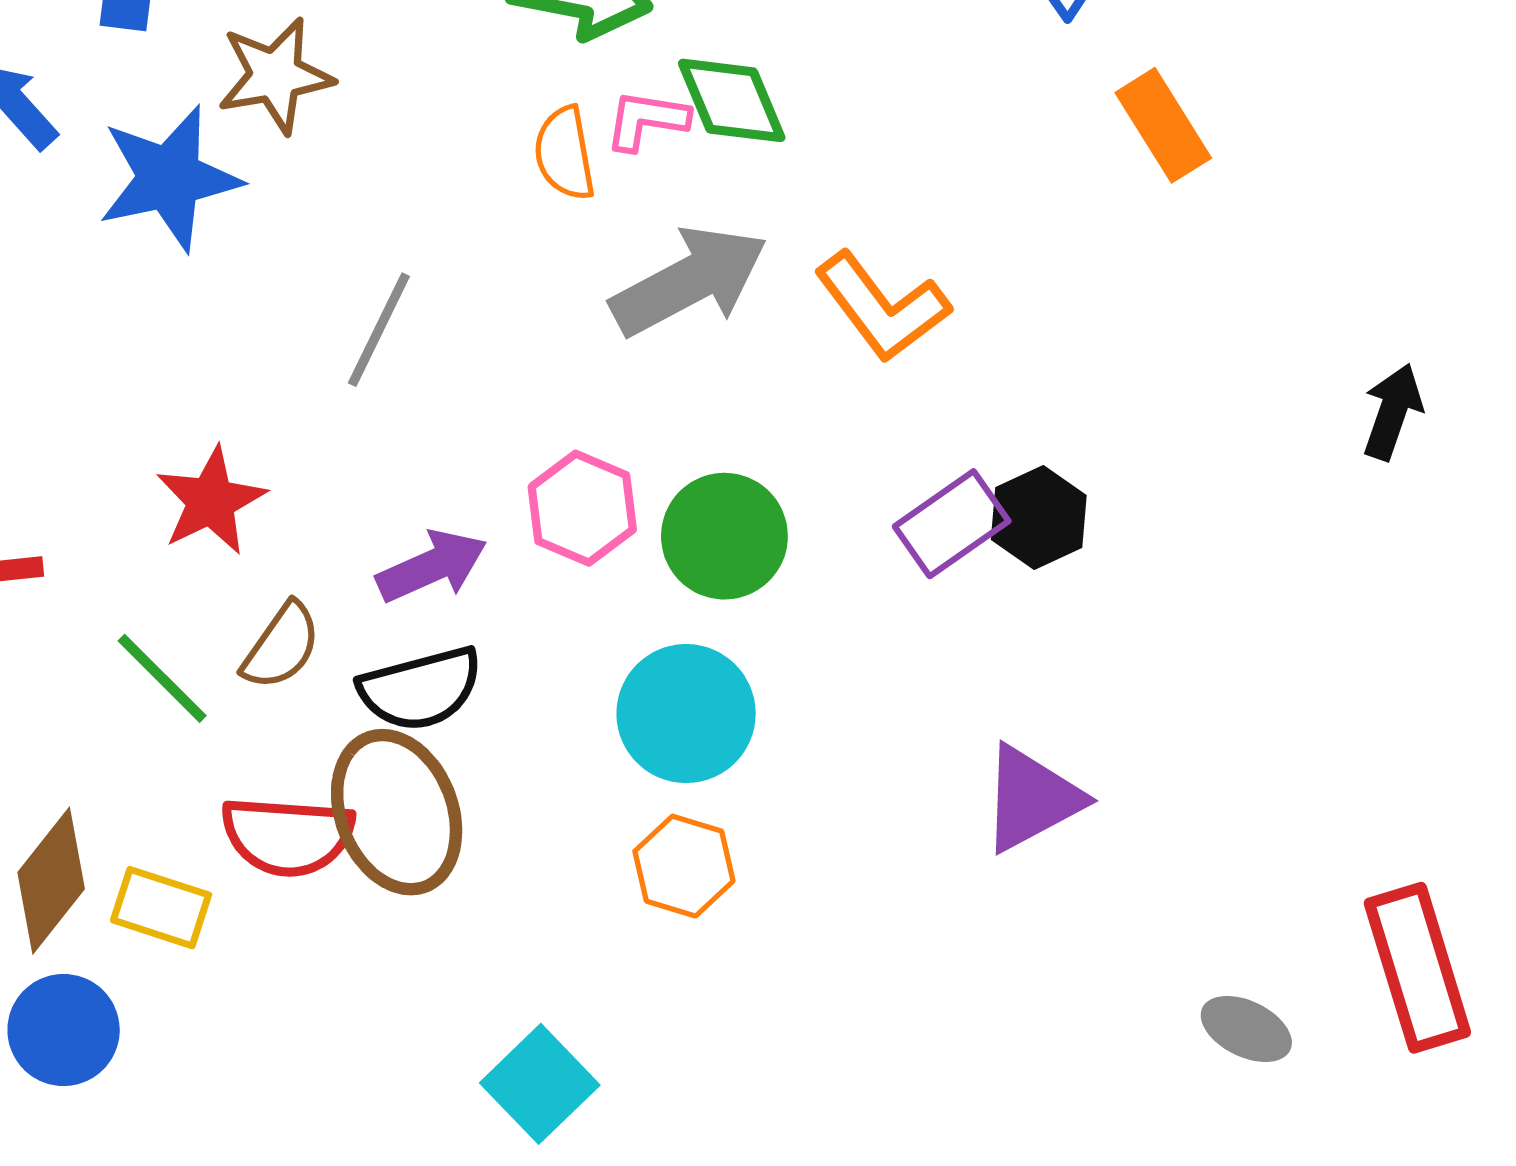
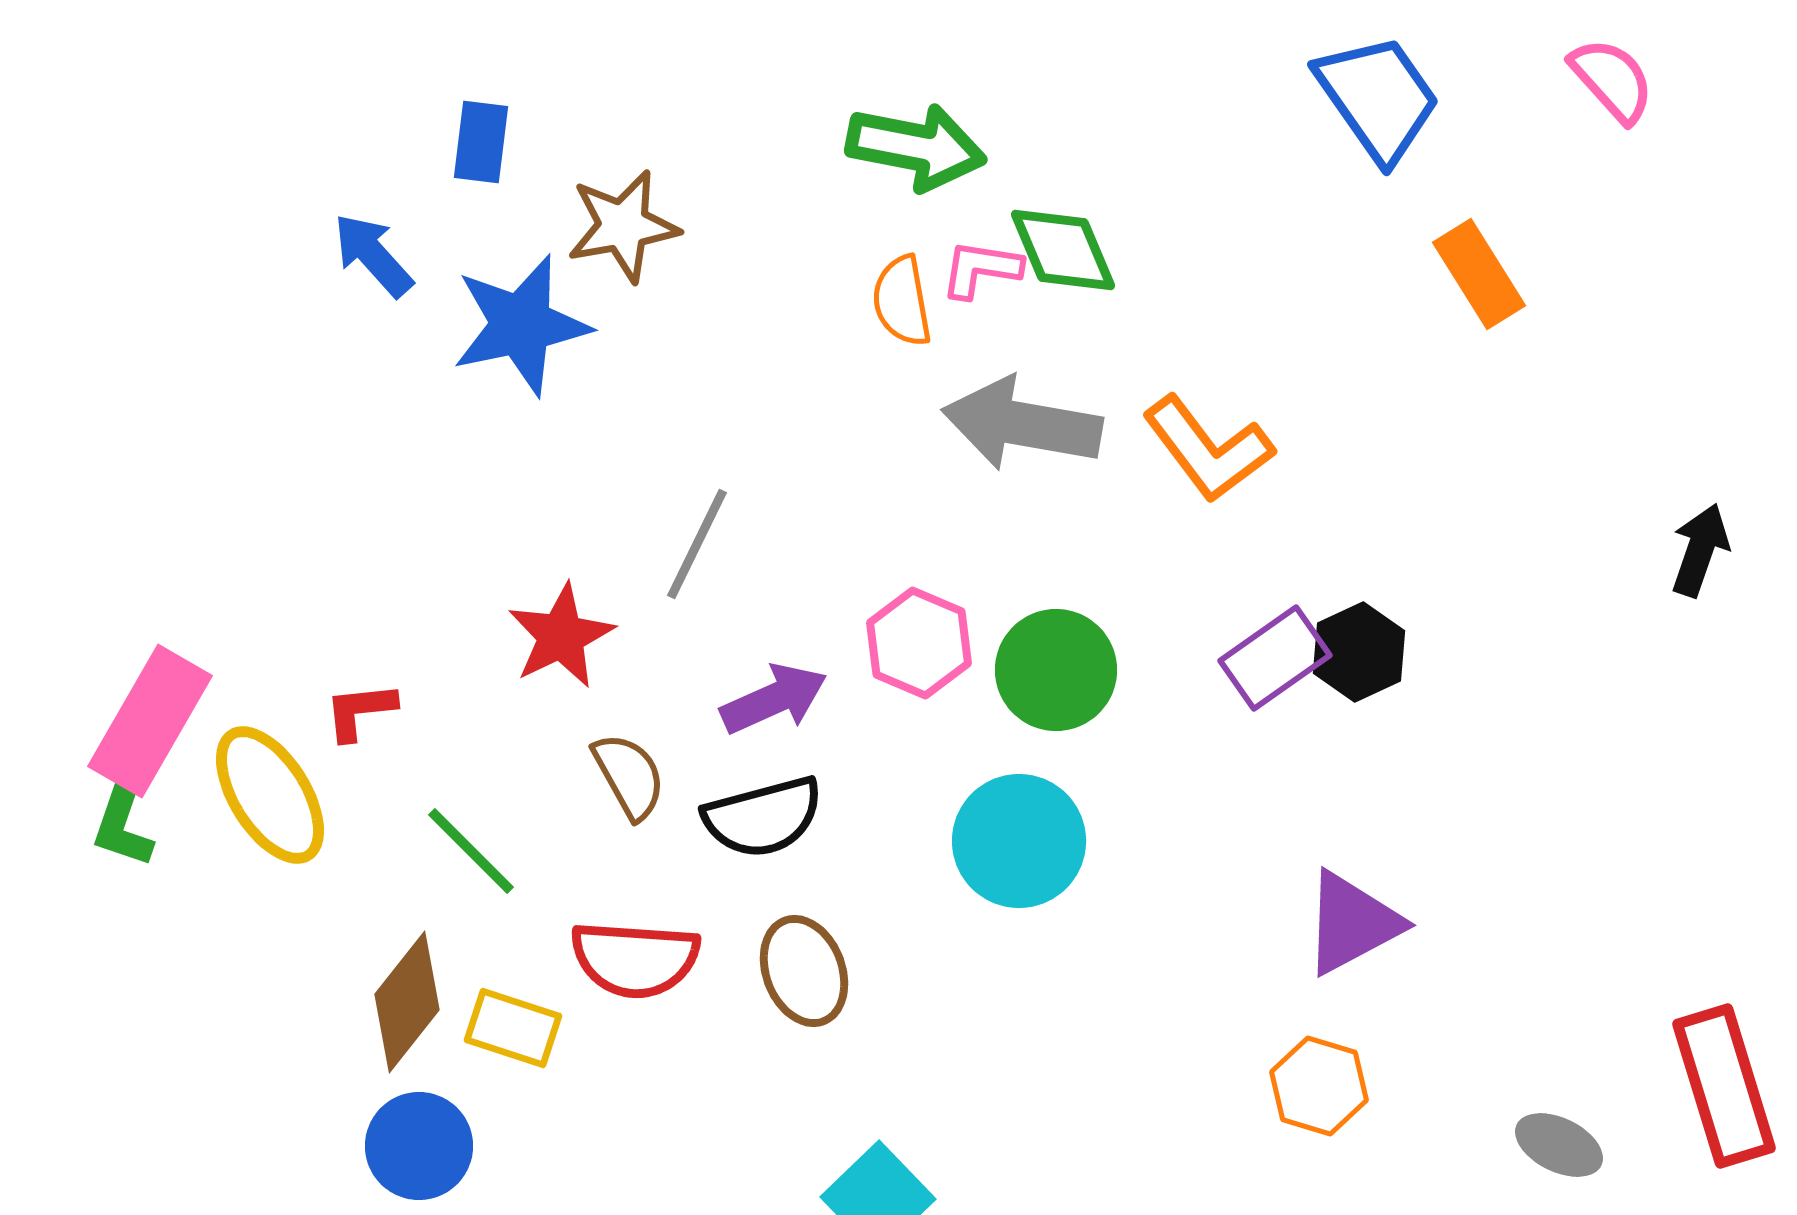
gray arrow: (689, 281) -> (1022, 424), turned -142
gray line: (379, 330) -> (697, 544), moved
brown semicircle: (281, 646) -> (629, 776), turned -64
green line: (162, 678) -> (471, 851), moved
brown ellipse: (397, 812) -> (804, 971), moved, size x0.7
orange hexagon: (684, 866) -> (1319, 1086), moved

